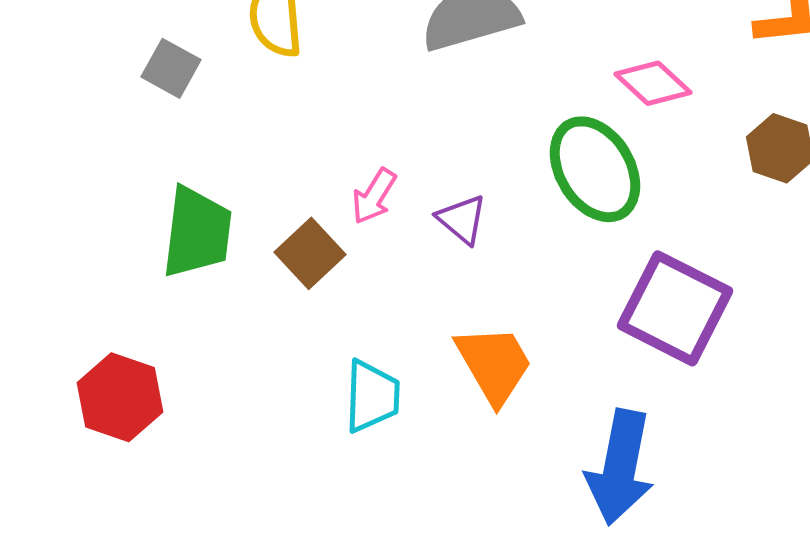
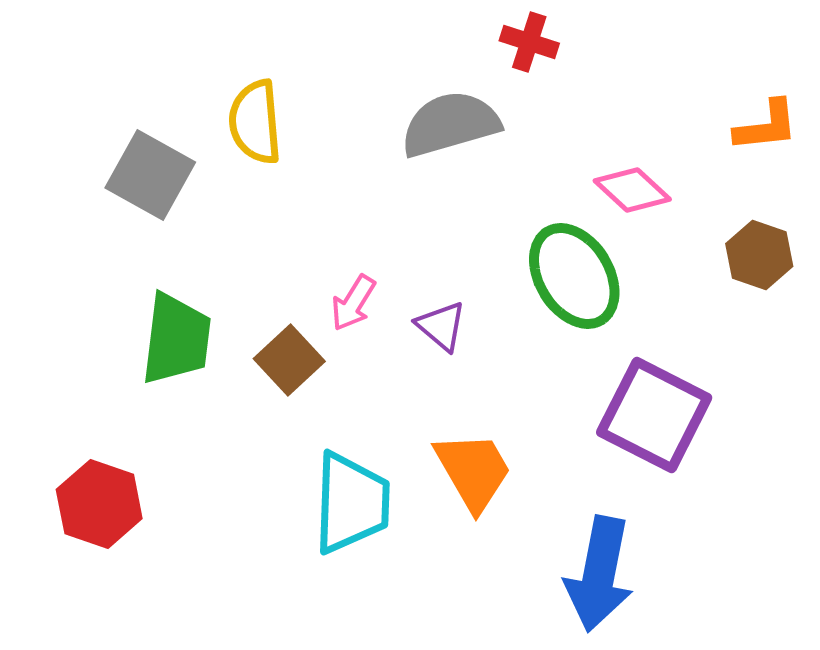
gray square: (171, 68) -> (150, 175), size x1.5
cyan trapezoid: (372, 396) -> (351, 503), size x1.4

